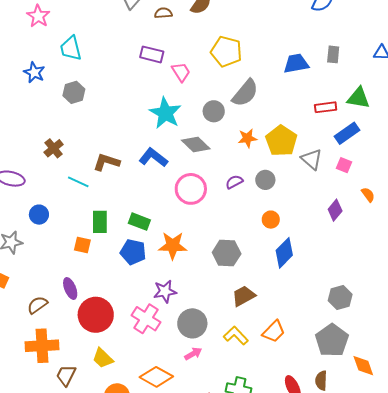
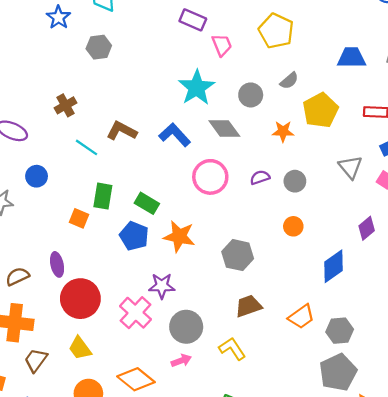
gray semicircle: (245, 93) -> (289, 81), size x0.6
yellow pentagon: (281, 141) -> (320, 110), moved
blue diamond: (284, 253) -> (334, 266), moved
gray hexagon: (340, 297) -> (340, 331), moved
orange trapezoid: (274, 332) -> (301, 317), moved

